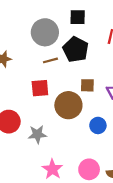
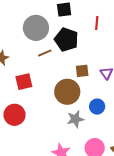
red square: (40, 88) -> (24, 82), moved
gray star: (37, 134) -> (75, 119), moved

